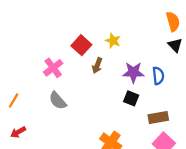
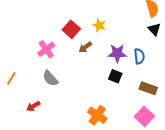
brown arrow: (97, 66) -> (85, 47), turned 32
brown rectangle: (158, 118) -> (148, 88), moved, turned 30
red arrow: (18, 132) -> (33, 106), moved

